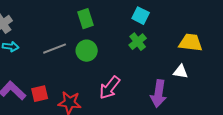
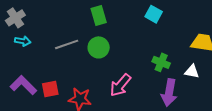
green cross: (138, 42) -> (161, 62), moved, turned -30

